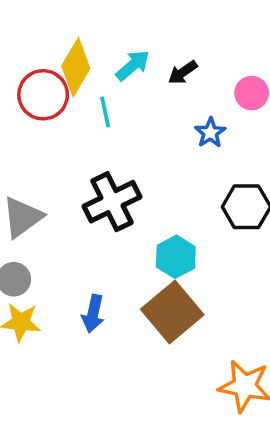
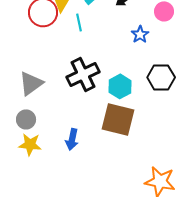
cyan hexagon: (176, 257) -> (120, 86), moved
brown square: (172, 312) -> (118, 119), moved, turned -36

